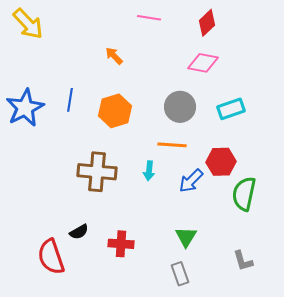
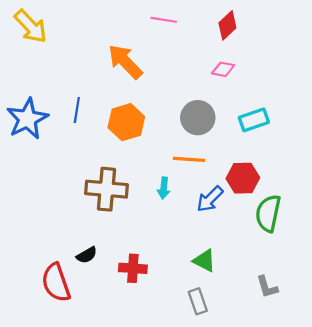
orange arrow: (114, 56) -> (125, 62), size x1.8
pink diamond: (203, 63) -> (223, 69), size x0.7
green triangle: (186, 237) -> (204, 261), turned -35

